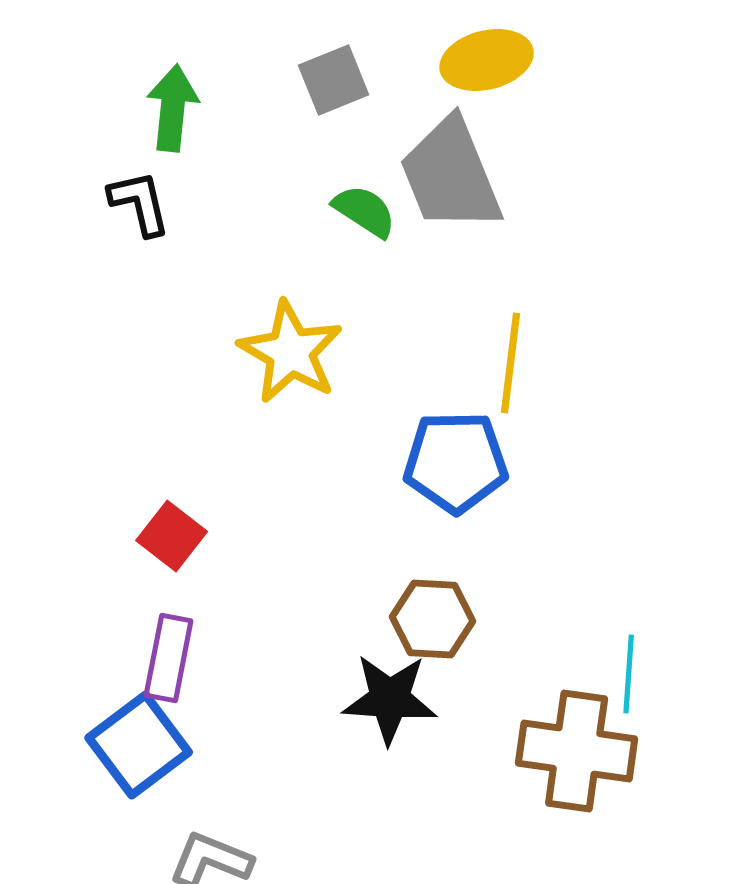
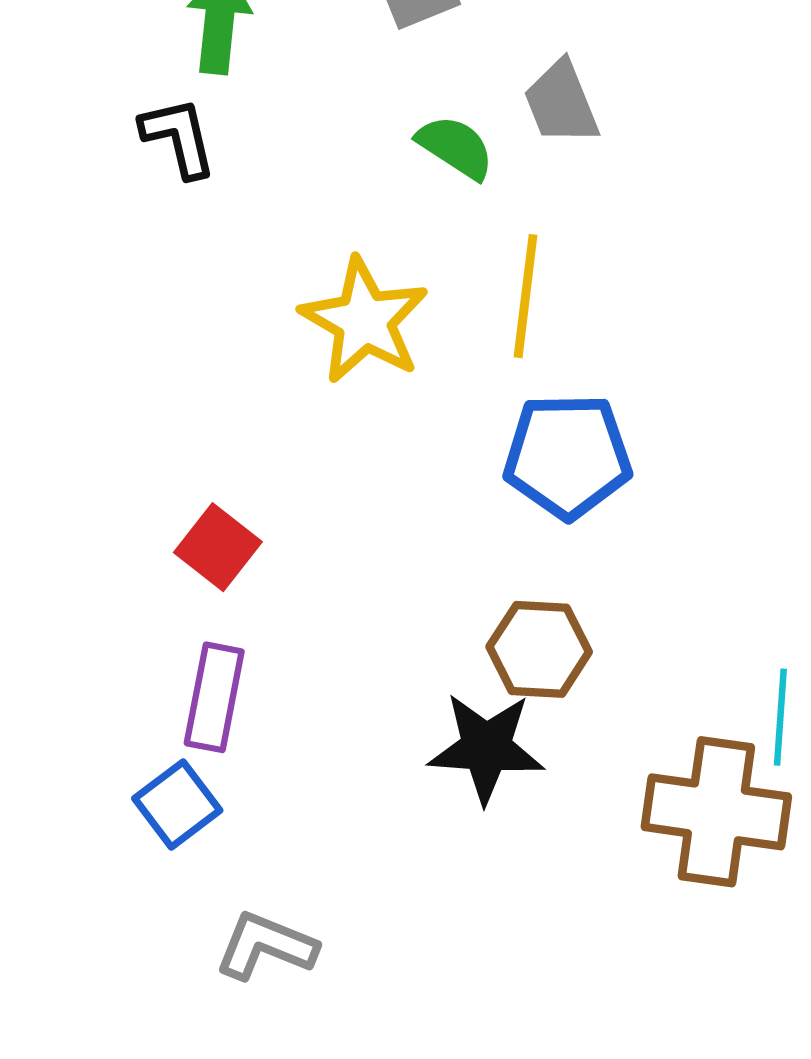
gray trapezoid: (451, 175) -> (561, 103), size x0.6
yellow line: (511, 363) -> (526, 296), moved
blue square: (139, 745) -> (177, 804), size x0.7

